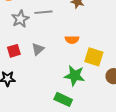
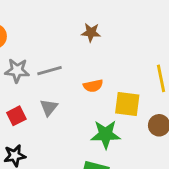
gray line: (43, 12) -> (50, 71), moved
gray star: (20, 19) -> (17, 71), turned -30

